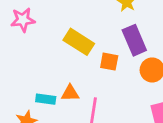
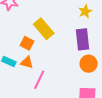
orange square: (109, 62) -> (27, 43), moved

